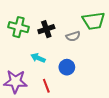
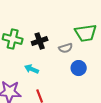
blue circle: (67, 67) -> (79, 68), moved

